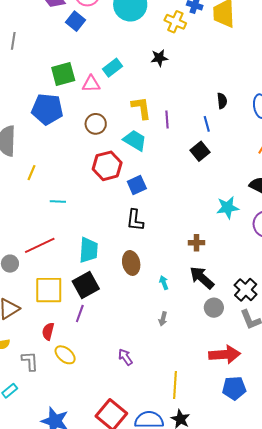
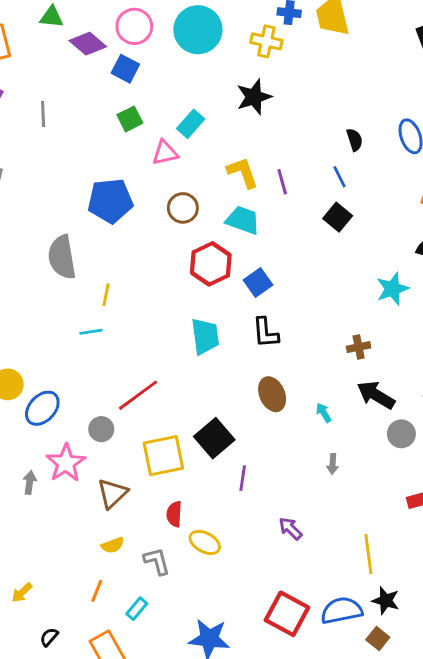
black star: (159, 58) -> (254, 97), size x1.4
green square: (63, 74) -> (130, 119), moved, size x0.7
cyan line: (58, 201) -> (91, 332), moved
cyan trapezoid: (89, 250) -> (205, 336), moved
purple line: (80, 313) -> (243, 478), moved

